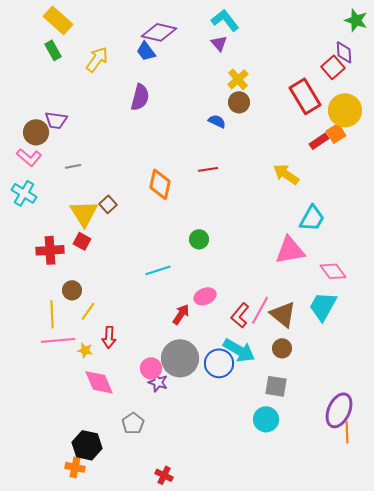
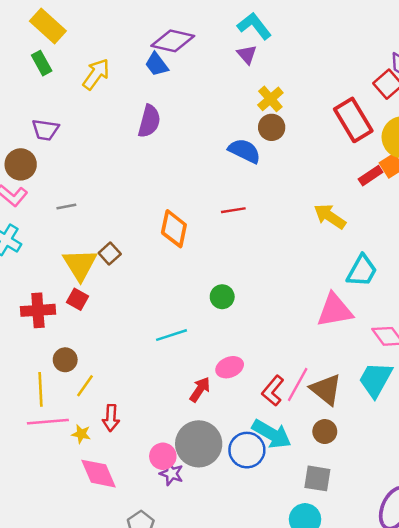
purple trapezoid: (56, 120) -> (45, 130), moved
blue semicircle: (217, 121) -> (244, 151), size x1.5

